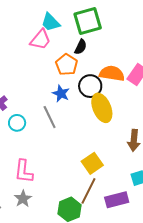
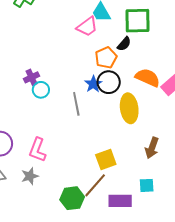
black circle: (90, 86) -> (109, 82), moved
cyan circle: (17, 123) -> (41, 90), moved

